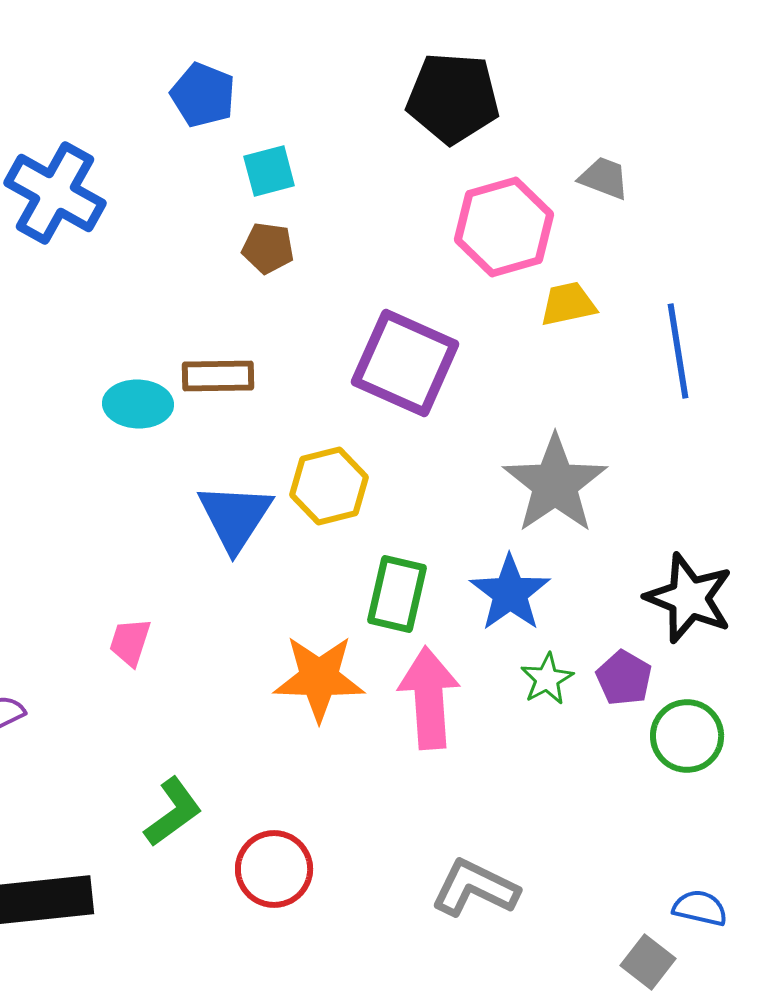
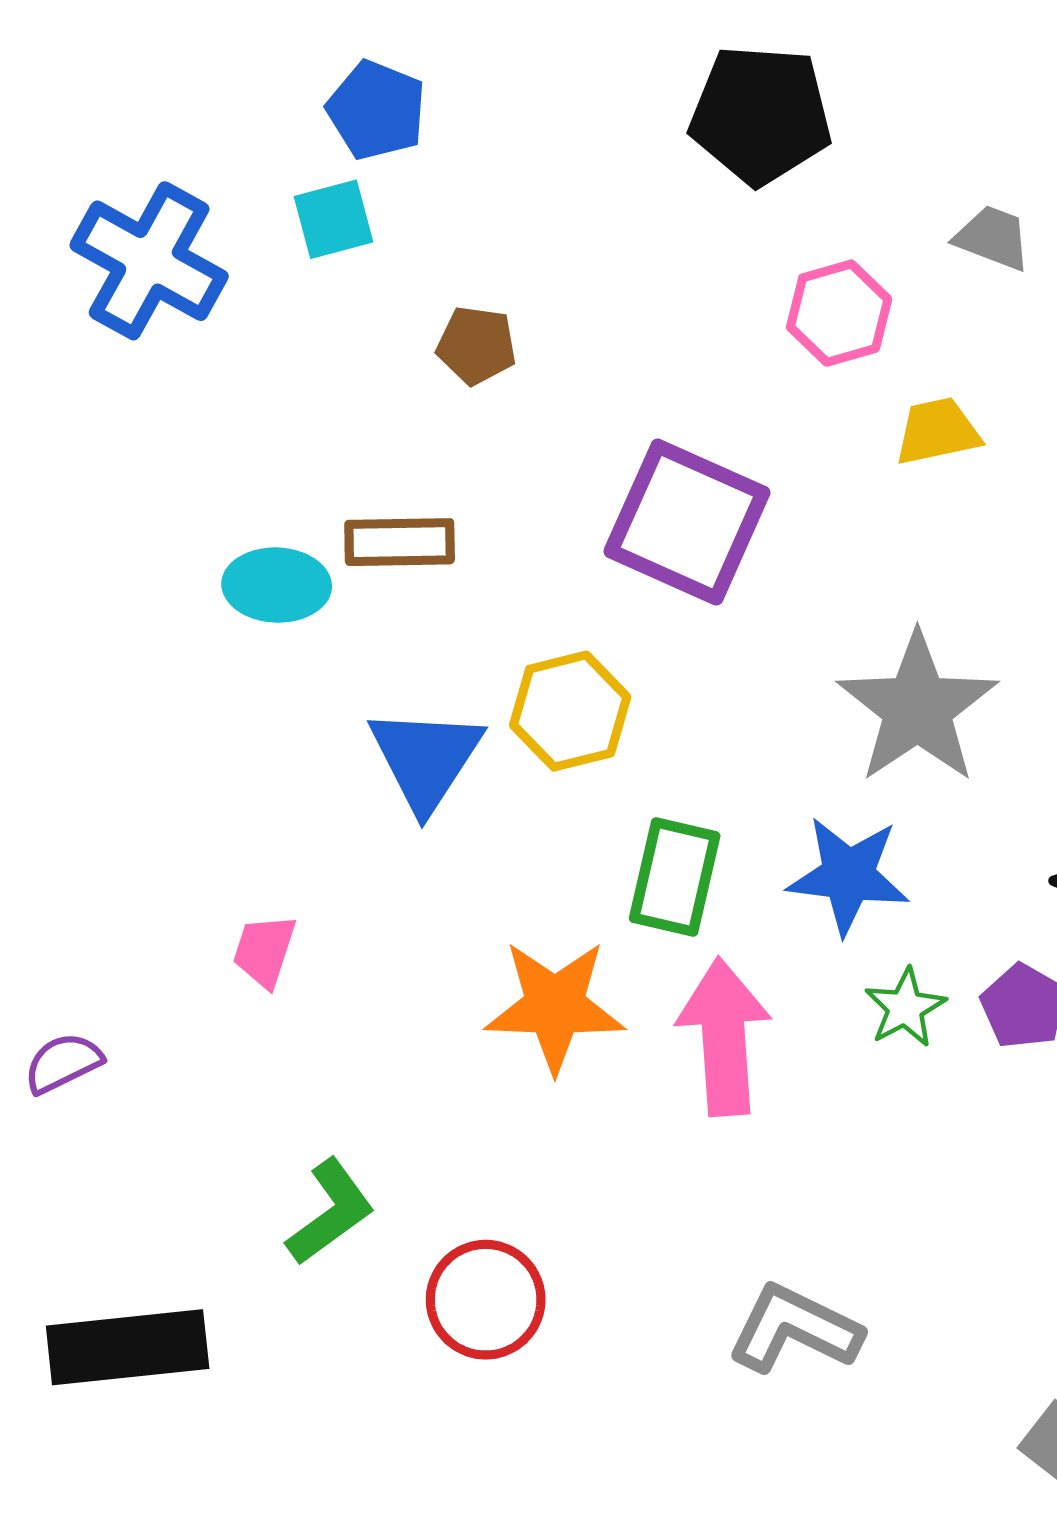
cyan square: (269, 171) -> (333, 219), moved
pink hexagon: (504, 227) -> (839, 313), size x0.7
blue star: (510, 593) -> (848, 876), turned -30

